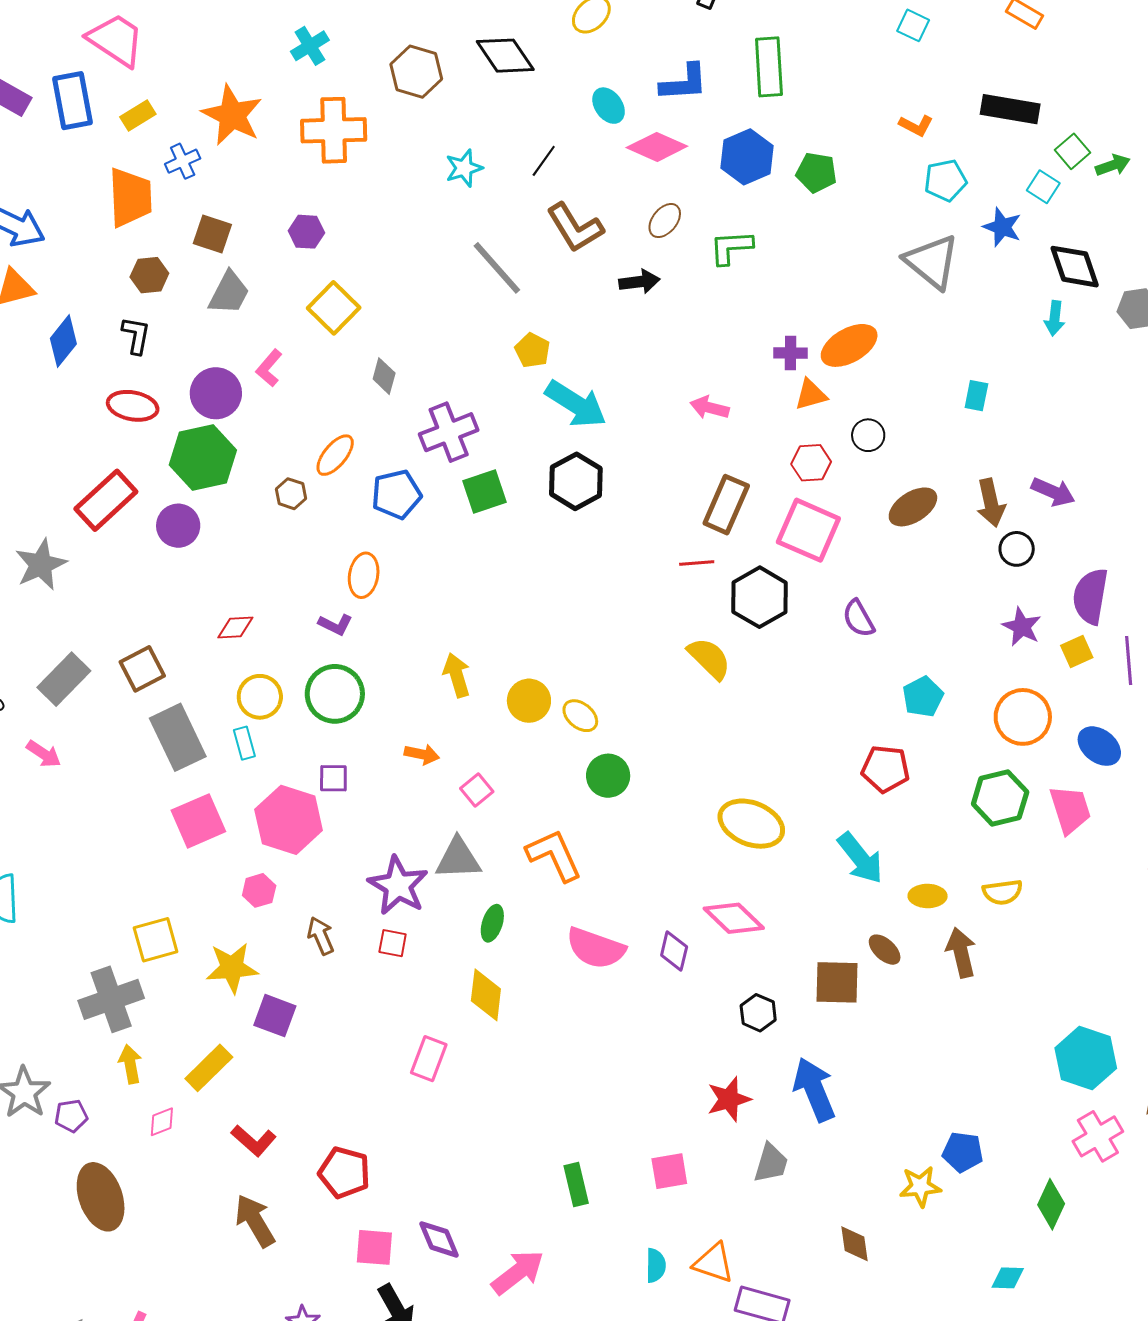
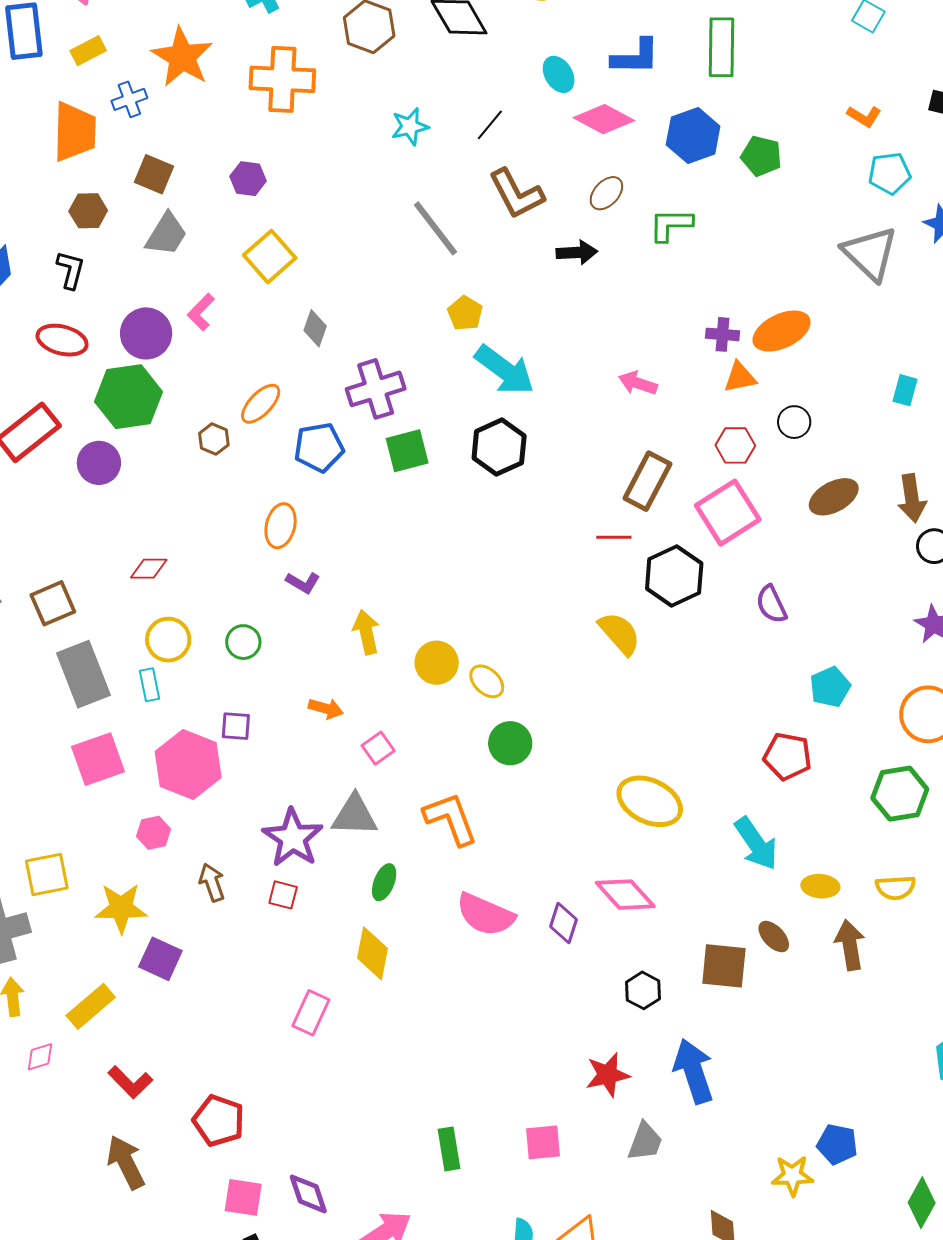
pink square: (808, 530) -> (728, 513), turned 30
purple L-shape: (335, 625) -> (303, 583), moved
green circle: (335, 694) -> (243, 642), size x0.6

